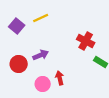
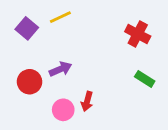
red cross: (86, 41) -> (138, 34), moved
red arrow: (60, 78) -> (87, 101), turned -152

